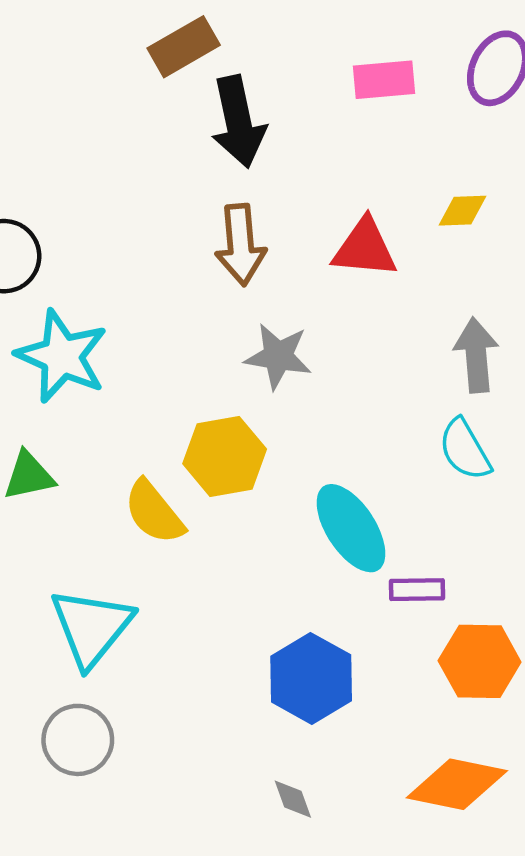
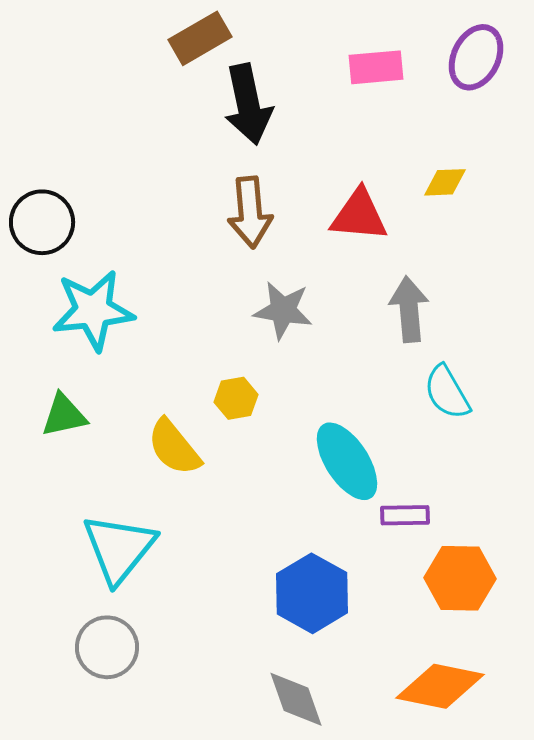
gray arrow: (476, 355) -> (409, 309), moved
cyan star: (62, 356) -> (93, 310), turned -30
yellow hexagon: (225, 456) -> (236, 398), size x0.6
gray diamond: (293, 799) -> (296, 699), size x1.6

